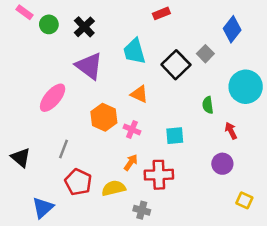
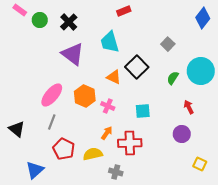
red rectangle: (161, 13) -> (124, 11), moved
blue diamond: (232, 29) -> (203, 18), moved
black square: (176, 65) -> (137, 67), moved
pink ellipse: (53, 98) -> (52, 95), moved
green semicircle: (208, 105) -> (173, 78), moved, turned 40

